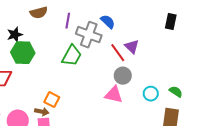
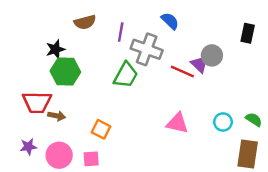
blue semicircle: (108, 22) -> (170, 21), moved
red line: (118, 53) -> (182, 71), turned -30
gray circle: (123, 76) -> (212, 55), moved
brown arrow: (42, 112) -> (57, 116), moved

